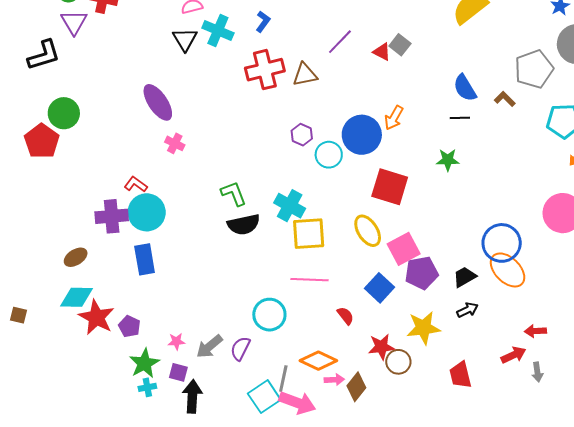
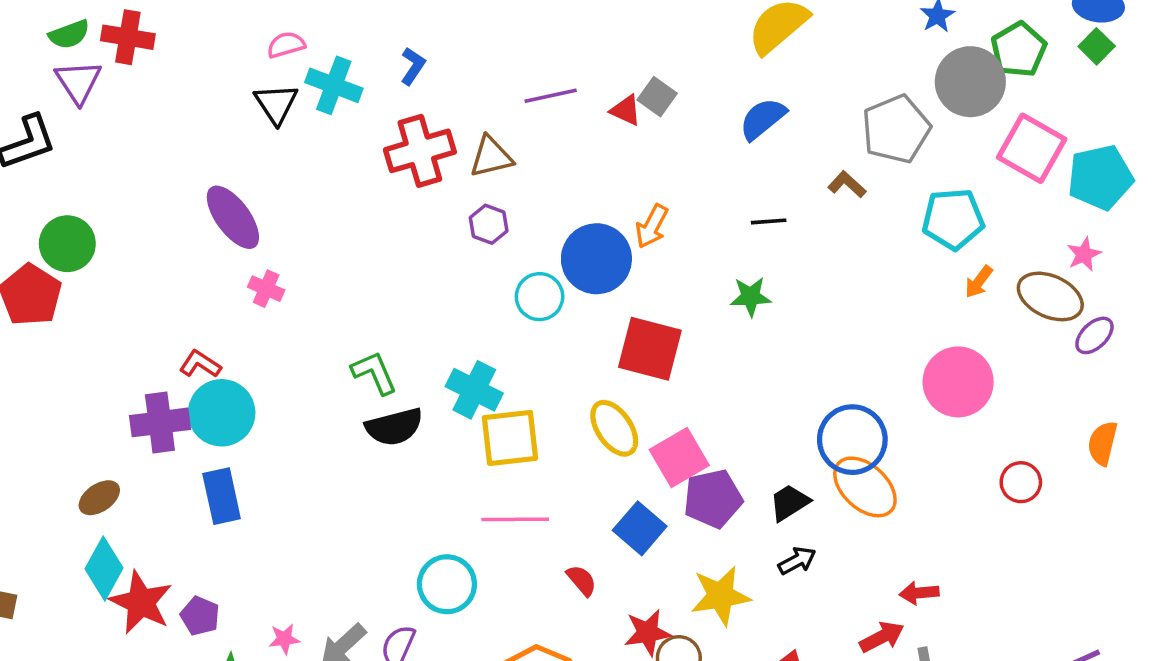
purple line: (340, 42) -> (551, 96), turned 36
blue semicircle: (465, 88) -> (763, 119), moved, turned 84
purple hexagon: (302, 135) -> (489, 224), moved
cyan diamond: (76, 297) -> (104, 568), turned -60

